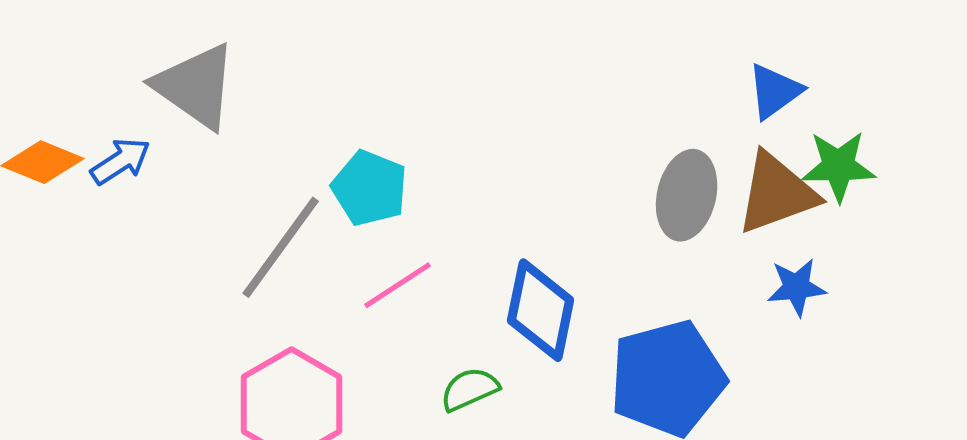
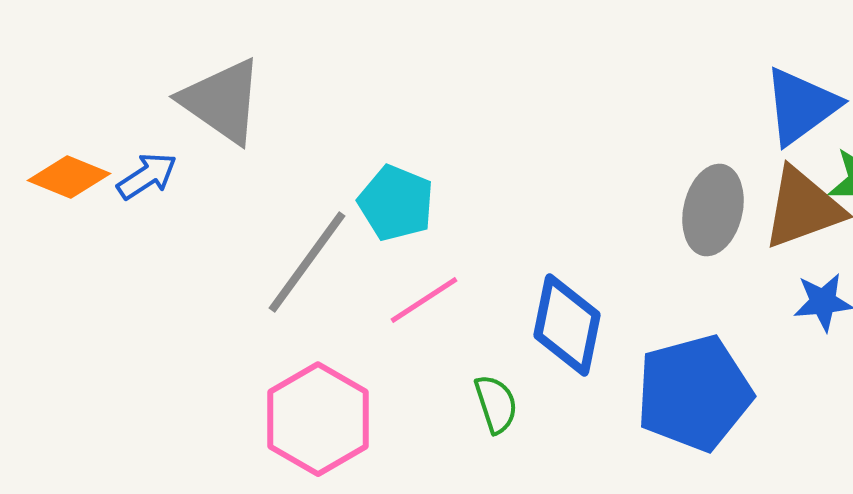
blue triangle: (775, 91) -> (801, 106), size x1.4
green semicircle: (470, 389) -> (496, 404), turned 96

